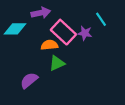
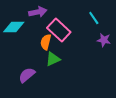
purple star: (85, 33) -> (104, 40), moved
orange semicircle: (49, 45) -> (46, 42), turned -70

